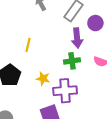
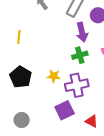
yellow line: (28, 45) -> (19, 37), moved

